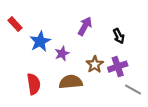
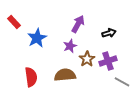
black arrow: (119, 36) -> (109, 33), turned -80
purple star: (62, 53) -> (70, 46), moved

